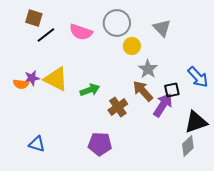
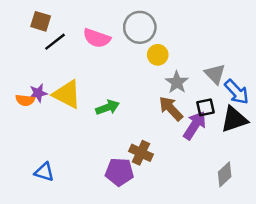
gray triangle: (162, 28) -> (215, 74), moved
brown cross: (118, 107) -> (141, 153), moved, turned -30
black triangle: (196, 122) -> (234, 119), moved

